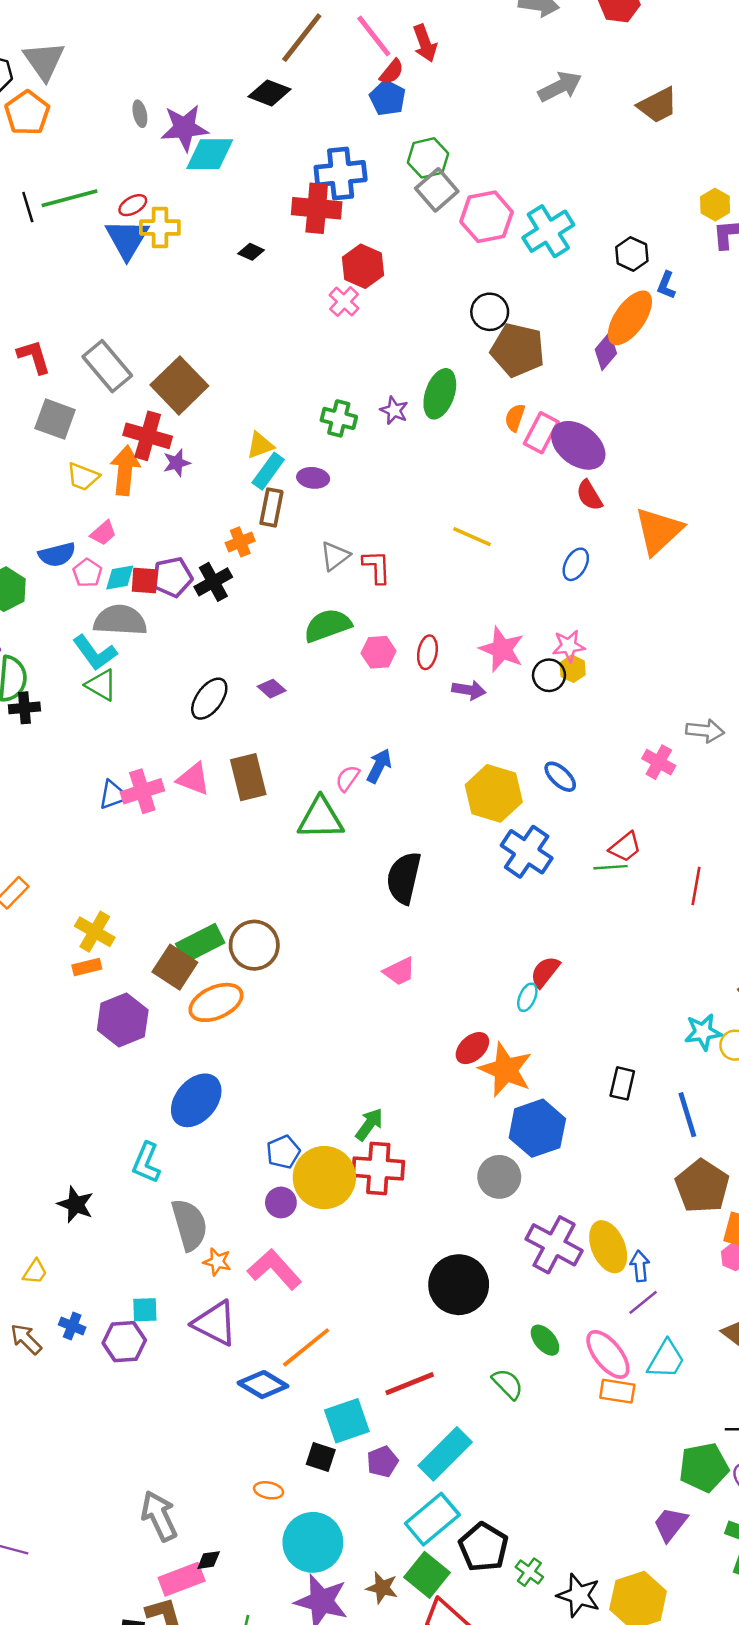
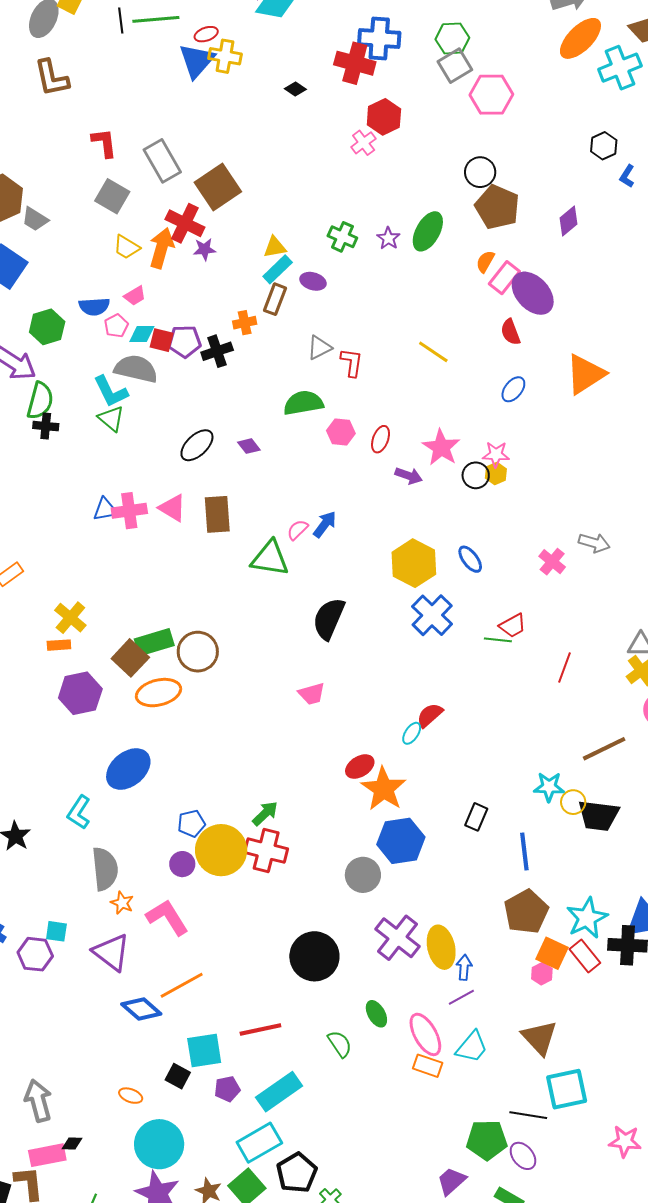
cyan cross: (548, 231) -> (620, 68), moved
orange ellipse: (630, 318) -> (580, 38), moved
red semicircle: (589, 495) -> (511, 332), moved

